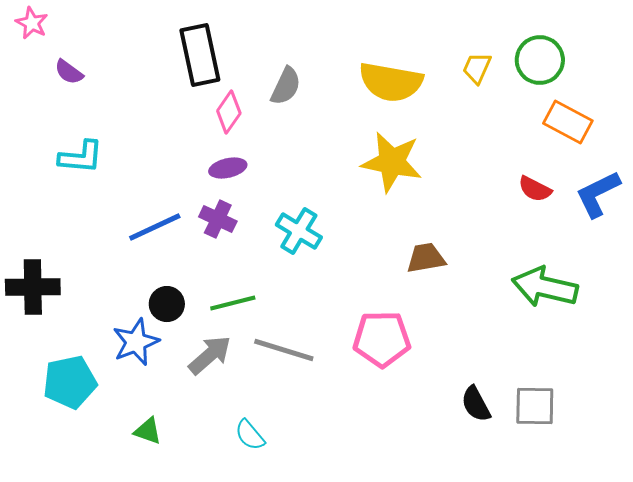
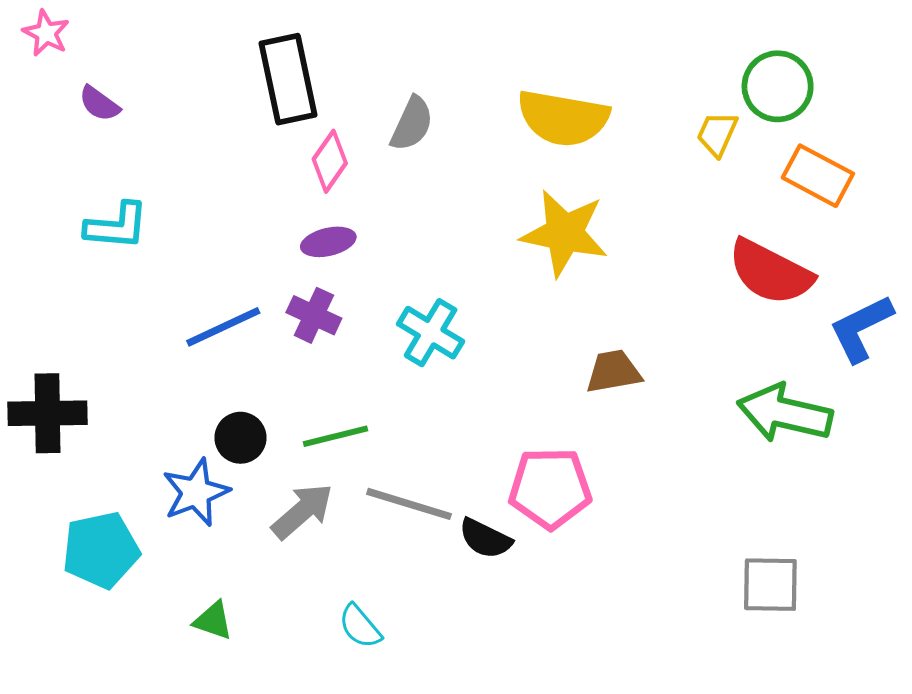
yellow trapezoid: (477, 68) -> (717, 134), moved
red semicircle: (535, 189) -> (770, 272), size x1.8
blue L-shape: (598, 194) -> (861, 328), moved
black semicircle: (476, 404) -> (485, 539), moved, turned -36

